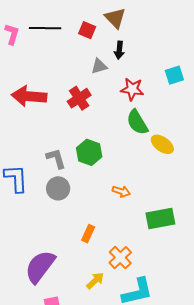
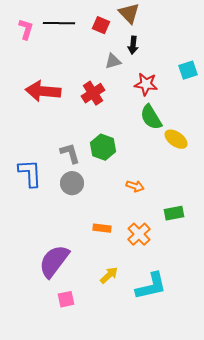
green rectangle: (160, 219) -> (174, 213), size x0.7
orange rectangle: (88, 234) -> (102, 228), turned 72
orange cross: (120, 258) -> (139, 234), moved

